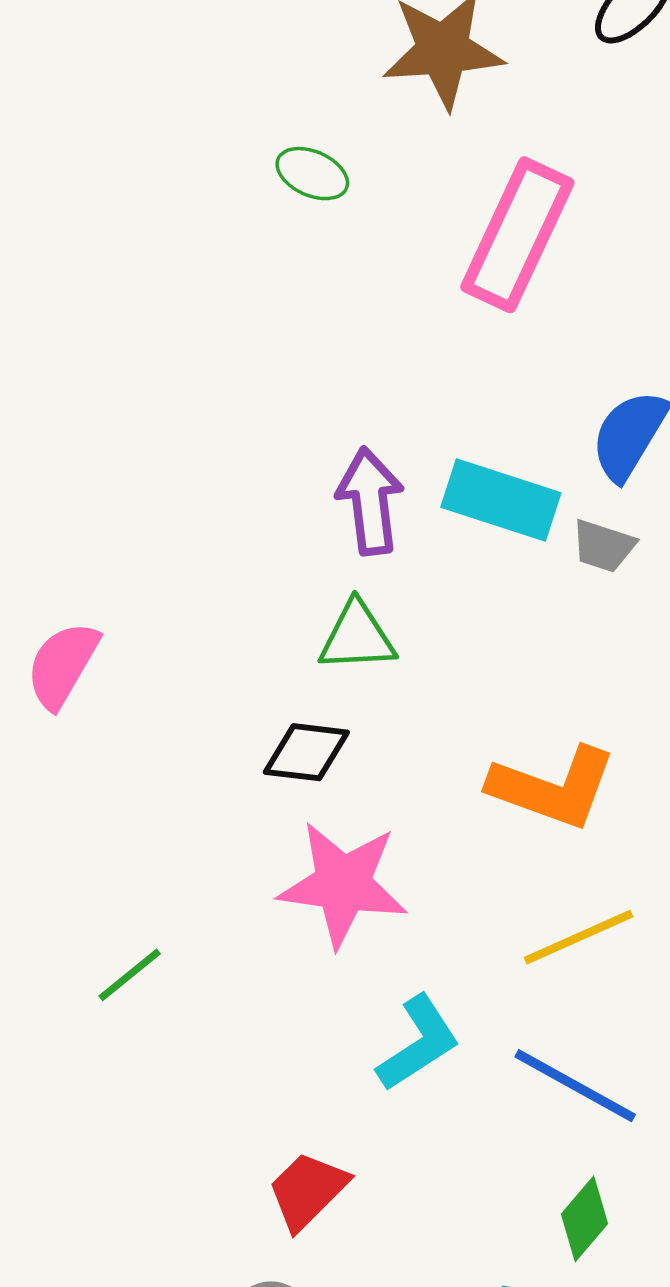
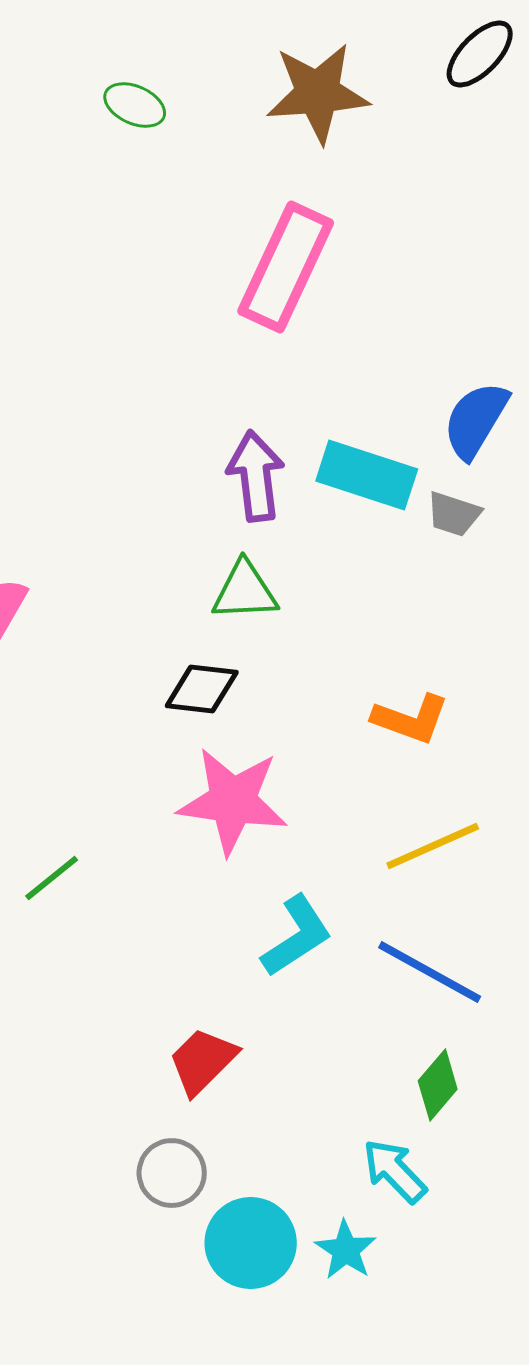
green ellipse: (312, 174) -> (135, 105), moved
pink rectangle: (517, 235) -> (286, 267), moved
orange L-shape: (553, 788) -> (411, 719), size x0.7

